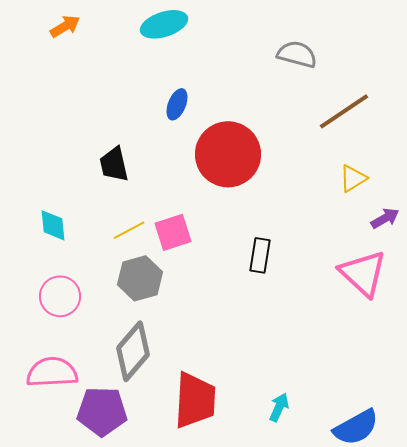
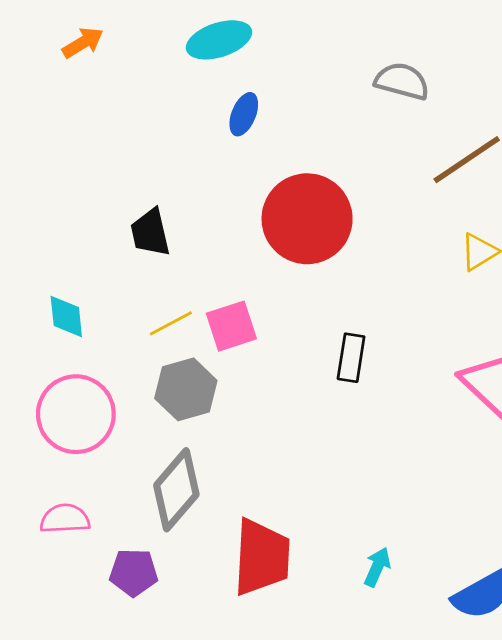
blue ellipse: (177, 104) -> (244, 114), moved
pink circle: (60, 296) -> (76, 414), size x1.4
pink semicircle: (52, 372) -> (65, 519), size x0.7
purple pentagon: (102, 411) -> (134, 572), size x0.7

